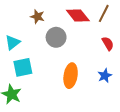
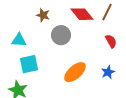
cyan triangle: (13, 42) -> (19, 40), turned 42
orange ellipse: (71, 76) -> (75, 72), turned 40

